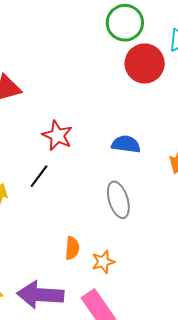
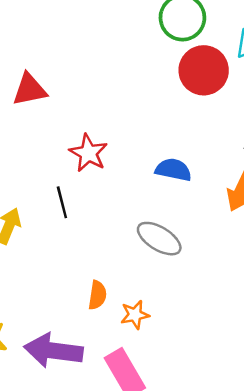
black line: (39, 176) -> (62, 202), turned -55
gray ellipse: (118, 200) -> (159, 239), turned -45

